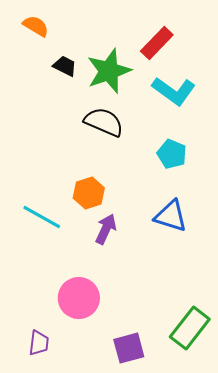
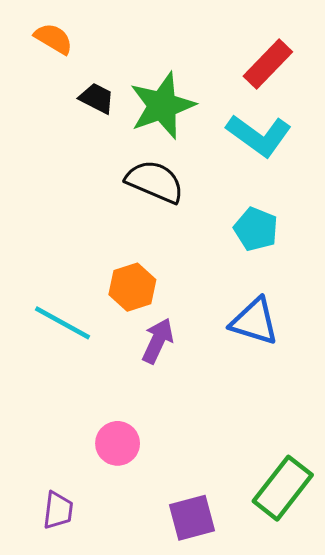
red rectangle: (157, 43) -> (268, 64), moved
pink circle: (79, 298) -> (118, 443), size x0.7

